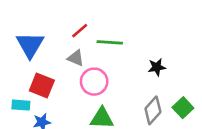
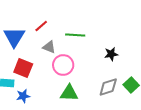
red line: (80, 31) -> (41, 26), moved
gray diamond: (153, 110) -> (108, 87), turned 30

